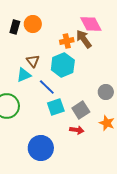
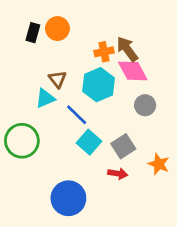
pink diamond: (91, 24) -> (133, 71), moved
gray circle: (106, 92) -> (145, 105), moved
cyan square: (56, 107) -> (89, 142), turned -30

